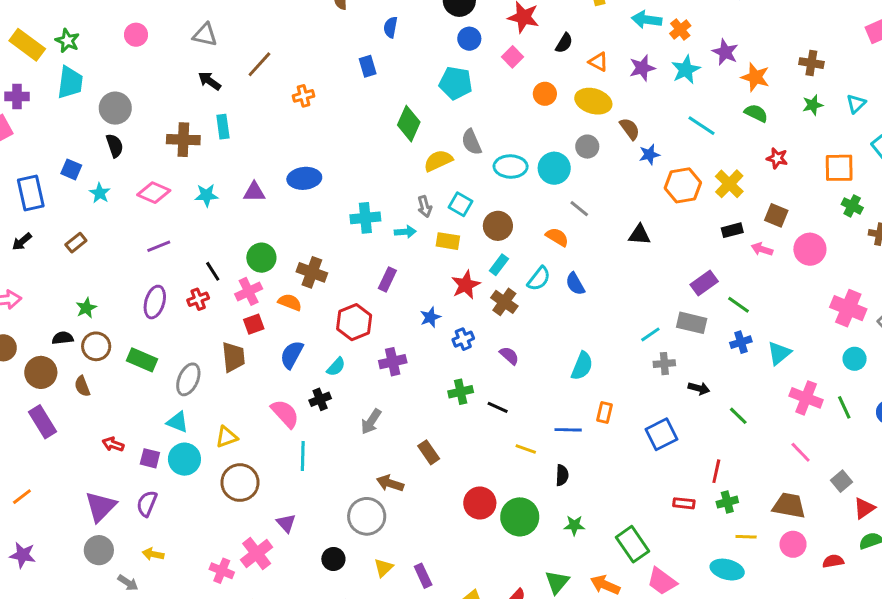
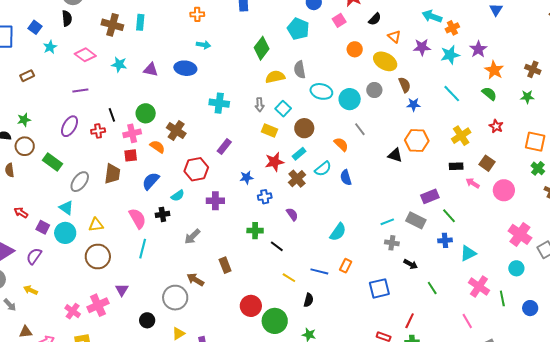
orange hexagon: (683, 185) -> (417, 141), moved
cyan arrow: (405, 232) -> (203, 45), moved

